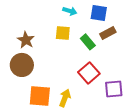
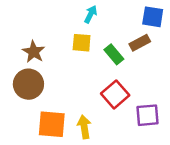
cyan arrow: (70, 11) -> (91, 14), turned -80
blue square: (99, 13) -> (153, 17), moved
yellow arrow: (65, 98) -> (84, 127), turned -30

